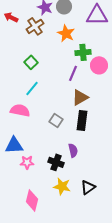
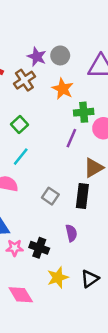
brown triangle: (80, 97) -> (93, 168), moved
black cross: (56, 162) -> (39, 248), moved
yellow star: (62, 186) -> (58, 277), turned -30
pink diamond: (32, 200) -> (21, 295), turned -45

